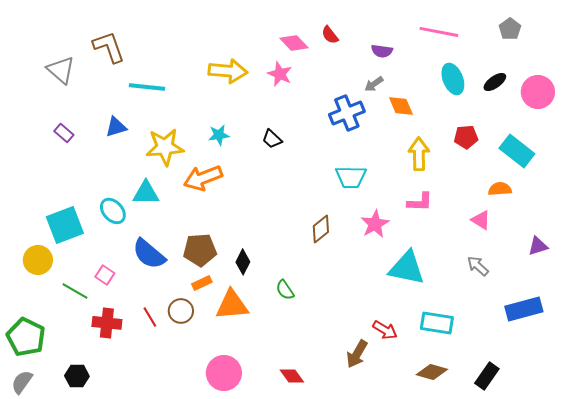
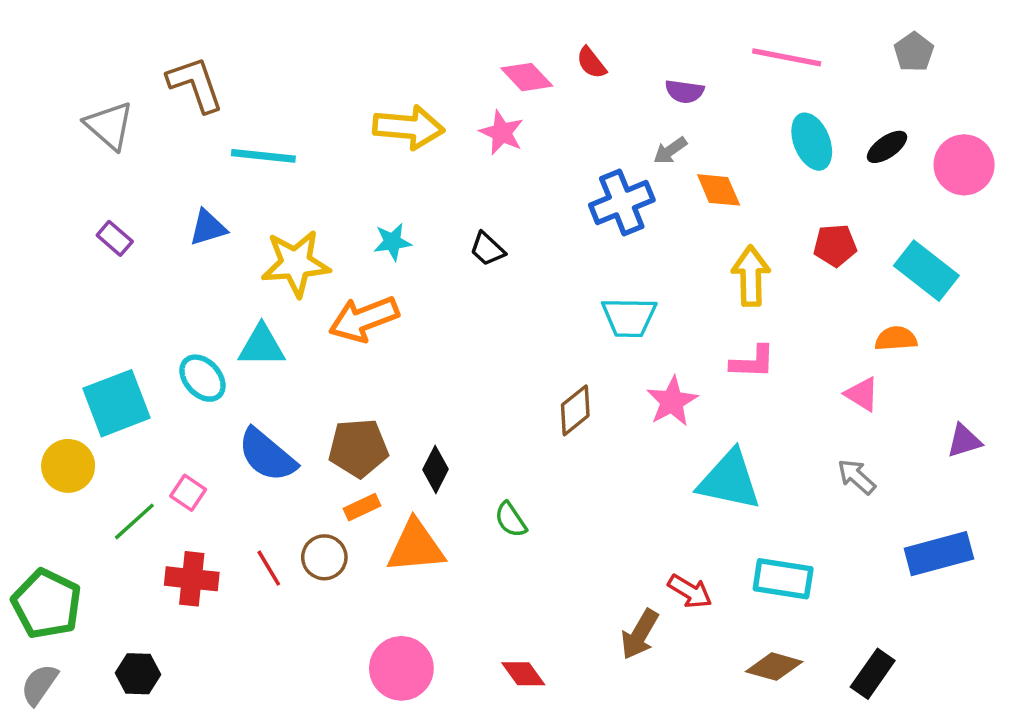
green line: (75, 291) -> (134, 521), turned -72

